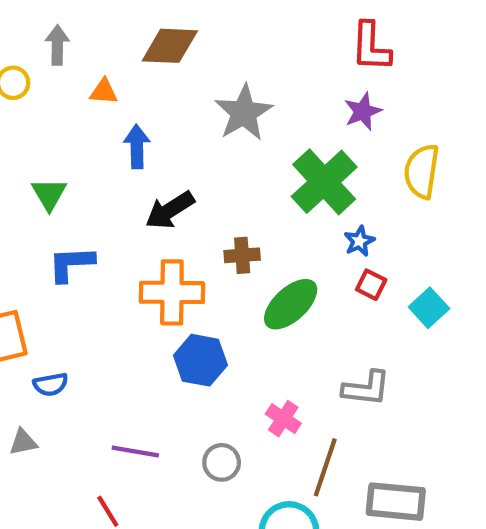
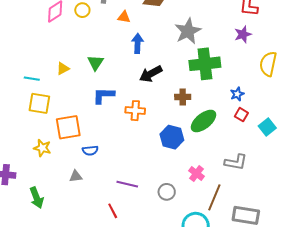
green cross: (324, 182) -> (205, 64), moved, turned 32
orange cross: (172, 292) -> (135, 111), moved, size x0.7
blue hexagon: (200, 360) -> (172, 137), moved

